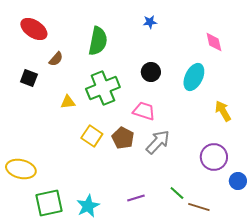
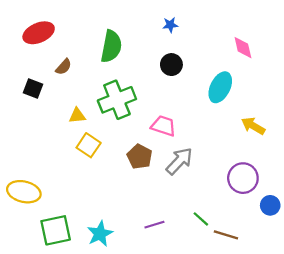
red ellipse: (34, 29) -> (39, 33), turned -56
black circle: (151, 72) -> (171, 65), moved
yellow arrow: (223, 111) -> (253, 126), turned -30
yellow square: (92, 136) -> (89, 145), moved

